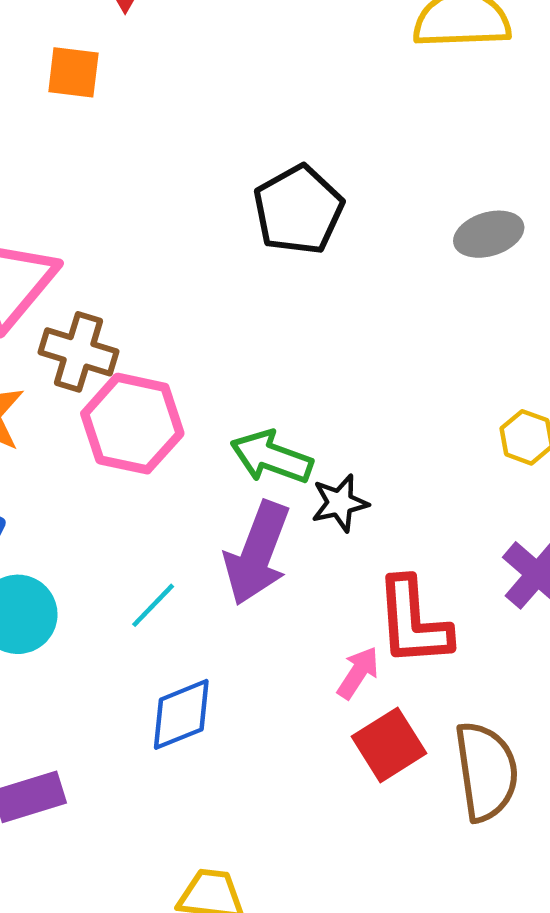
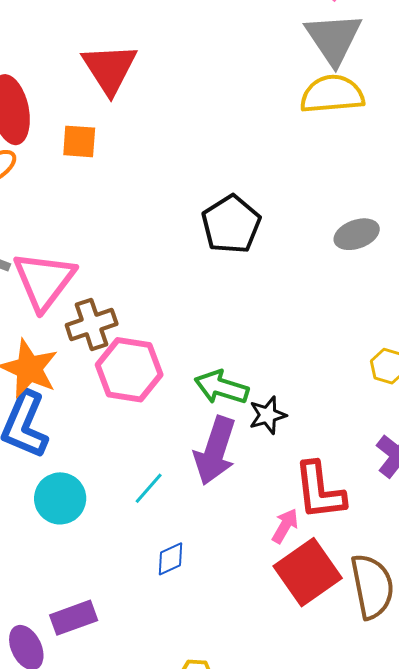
brown cross: (79, 352) -> (92, 324), turned -33
blue diamond: (181, 714) -> (170, 559), size x0.7
red square: (389, 745) -> (308, 572), size x1.4

